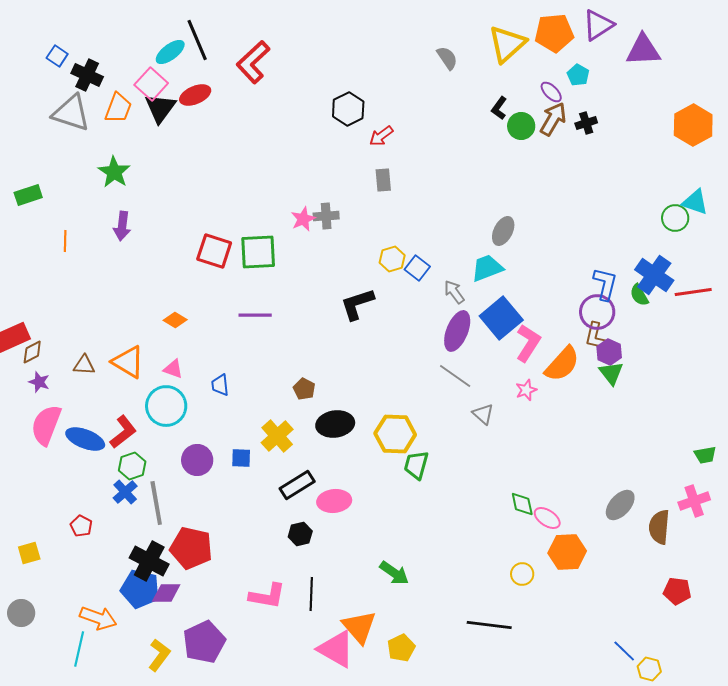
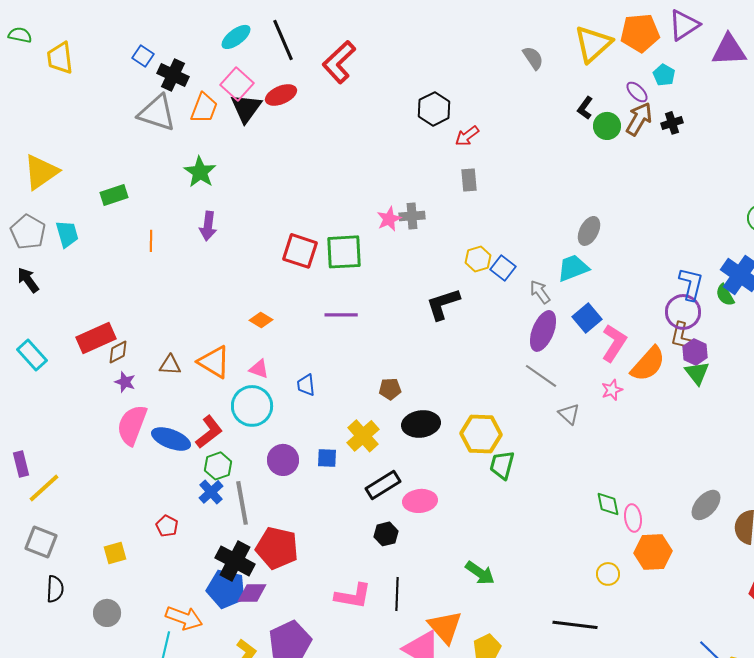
cyan ellipse: (170, 52) -> (236, 37), moved
blue square: (501, 318) -> (587, 318), size x0.7
brown pentagon: (304, 389) -> (390, 389), turned -30
pink ellipse: (547, 518) -> (633, 518), turned 48

